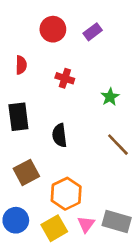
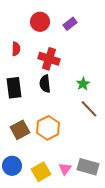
red cross: (65, 78) -> (49, 59), size x1.5
green star: (110, 97) -> (83, 84), moved
black semicircle: (60, 135) -> (45, 84), moved
orange hexagon: (66, 194) -> (48, 128), moved

